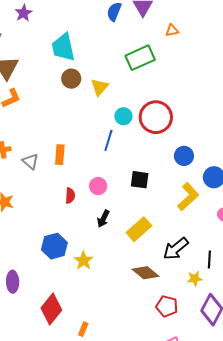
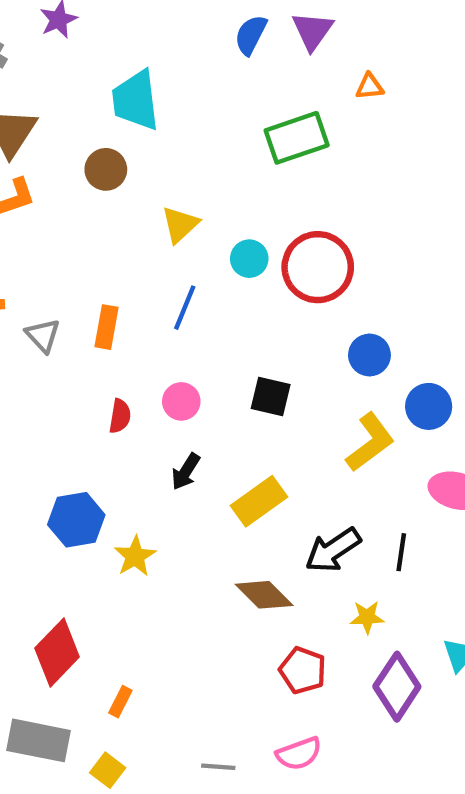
brown circle: (71, 79) -> (106, 169), moved
yellow triangle: (100, 87) -> (180, 225), moved
blue line: (108, 140) -> (185, 308), moved
black line: (209, 259) -> (401, 552), moved

